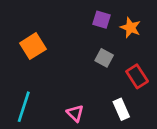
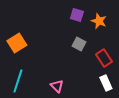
orange square: (33, 46) -> (17, 43), moved
white rectangle: (121, 109) -> (106, 83), moved

